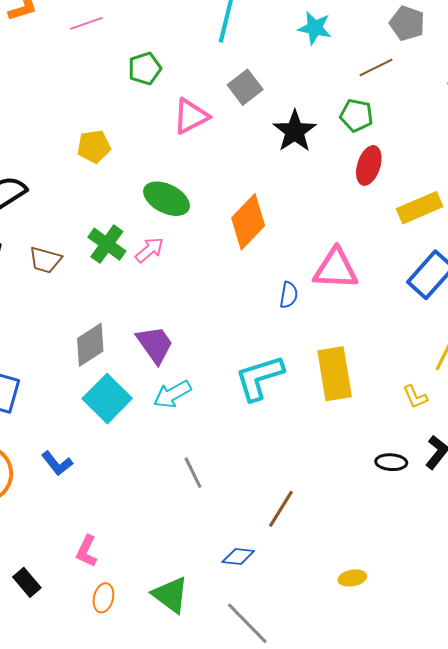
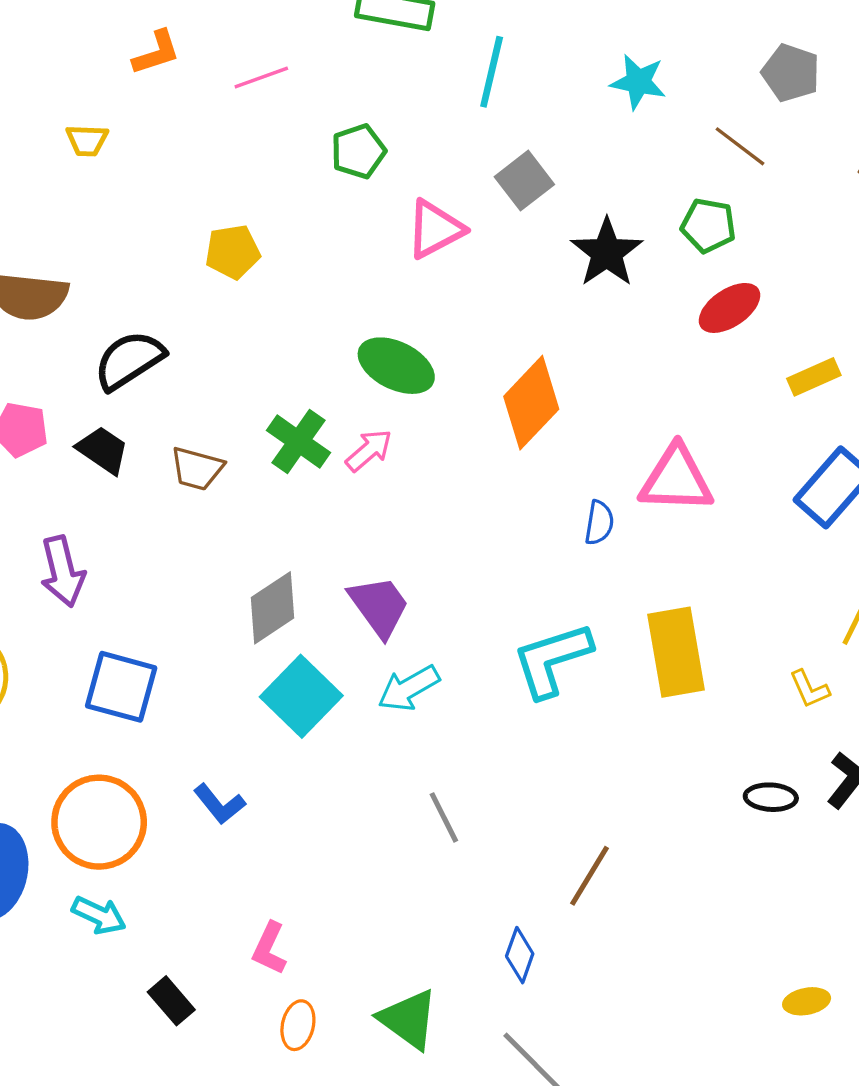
brown line: (376, 68) -> (740, 146), turned 64
yellow pentagon: (94, 146) -> (233, 252), moved
red ellipse: (369, 165) -> (729, 308), turned 39
yellow rectangle: (420, 208) -> (814, 377), size x0.7
blue diamond: (238, 557) -> (520, 955), turned -76
yellow ellipse: (352, 578) -> (807, 1001), moved

